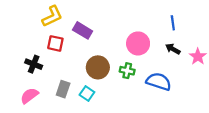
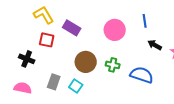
yellow L-shape: (52, 16) -> (44, 15), turned -95
blue line: (173, 23) -> (145, 21), moved
pink circle: (138, 43) -> (115, 30), moved
pink semicircle: (29, 96) -> (23, 88), turned 48

